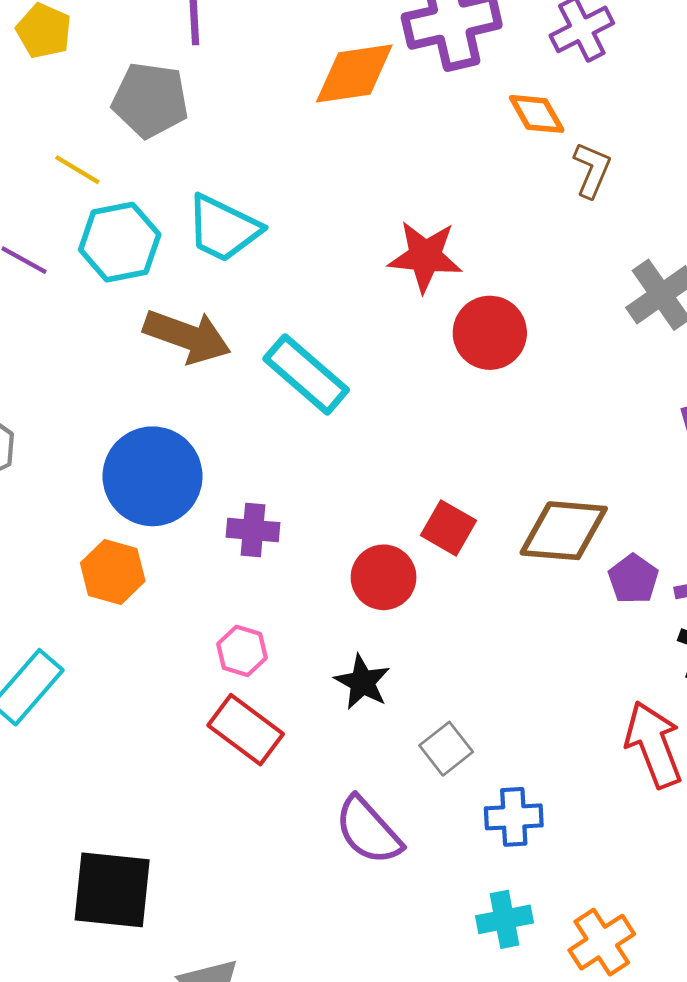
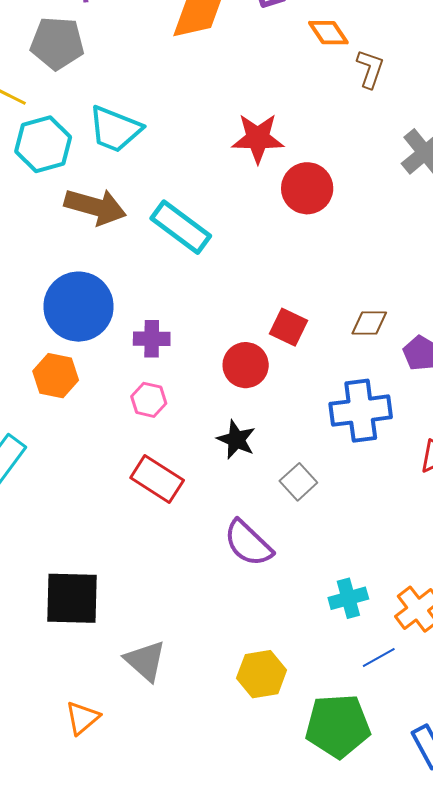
brown diamond: (564, 531) -> (369, 323), size x0.6
pink hexagon: (242, 651) -> (149, 400), moved
blue cross: (514, 817) -> (361, 411), moved, size x1.5

